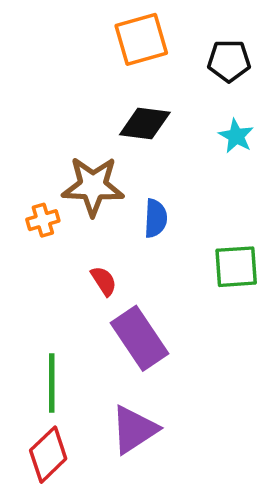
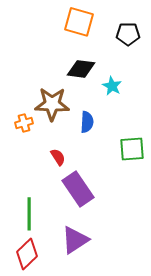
orange square: (141, 39) -> (79, 22), turned 32
cyan star: (236, 136) -> (112, 86), moved

